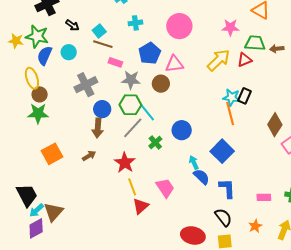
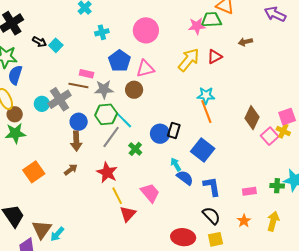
cyan square: (99, 31) -> (56, 45), moved
green trapezoid: (255, 43) -> (211, 20), moved
brown line: (103, 44) -> (78, 86), moved
cyan circle: (69, 52) -> (42, 104), moved
black rectangle: (245, 96) -> (174, 130), moved
cyan arrow: (37, 210) -> (57, 234), moved

